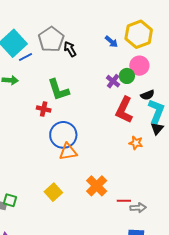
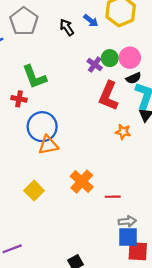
black arrow: (70, 49) -> (67, 27), moved
pink circle: (139, 66) -> (130, 58), moved
gray arrow: (138, 208) -> (127, 221), moved

